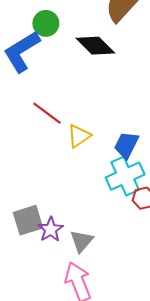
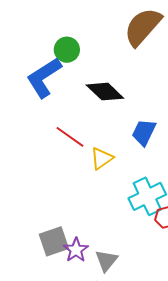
black diamond: (95, 46) -> (105, 92), moved
blue trapezoid: (126, 145) -> (144, 132), moved

